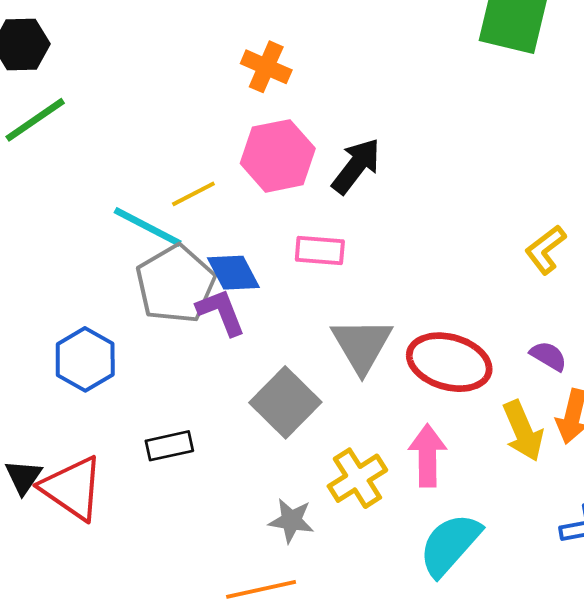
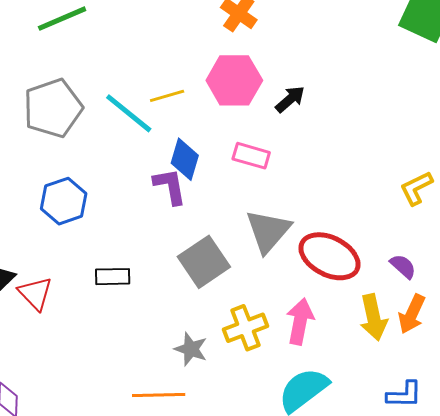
black arrow: (356, 166) -> (290, 99), size x0.7
blue diamond: (233, 273) -> (185, 159), turned 33
gray pentagon: (175, 284) -> (53, 108), moved
red triangle: (72, 488) -> (35, 293), size x0.7

